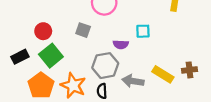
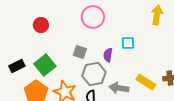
gray square: (83, 30) -> (80, 52), moved
red circle: (43, 31) -> (41, 25), moved
purple semicircle: (121, 44) -> (108, 55), turned 96

